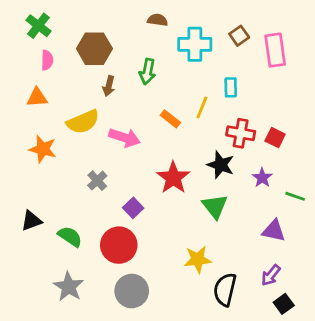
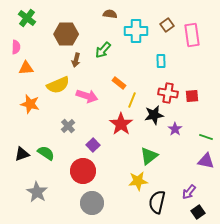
pink semicircle: (47, 60) -> (16, 47), moved
green arrow: (147, 72) -> (103, 50), turned 30
yellow line: (202, 107) -> (132, 100), moved
red square: (275, 138) -> (192, 96), turned -32
black star: (221, 165) -> (154, 115), turned -30
purple star: (262, 178) -> (175, 129), moved
green triangle: (215, 206) -> (149, 156), moved, turned 30
purple triangle: (274, 231) -> (206, 161), moved
green semicircle: (70, 237) -> (46, 153), moved
gray star: (69, 287) -> (37, 192), moved

